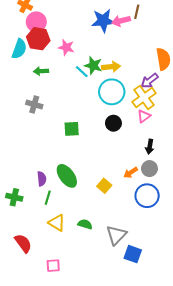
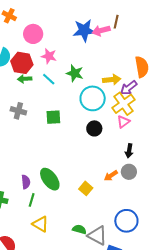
pink circle: (36, 22) -> (33, 34), moved
red hexagon: (38, 39) -> (22, 63), moved
yellow arrow: (111, 67) -> (112, 80), moved
cyan line: (82, 72) -> (49, 79), moved
green square: (72, 129) -> (53, 117), moved
blue circle: (147, 196) -> (126, 221), moved
green semicircle: (85, 224) -> (79, 229), moved
gray triangle: (116, 235) -> (97, 236), turned -45

